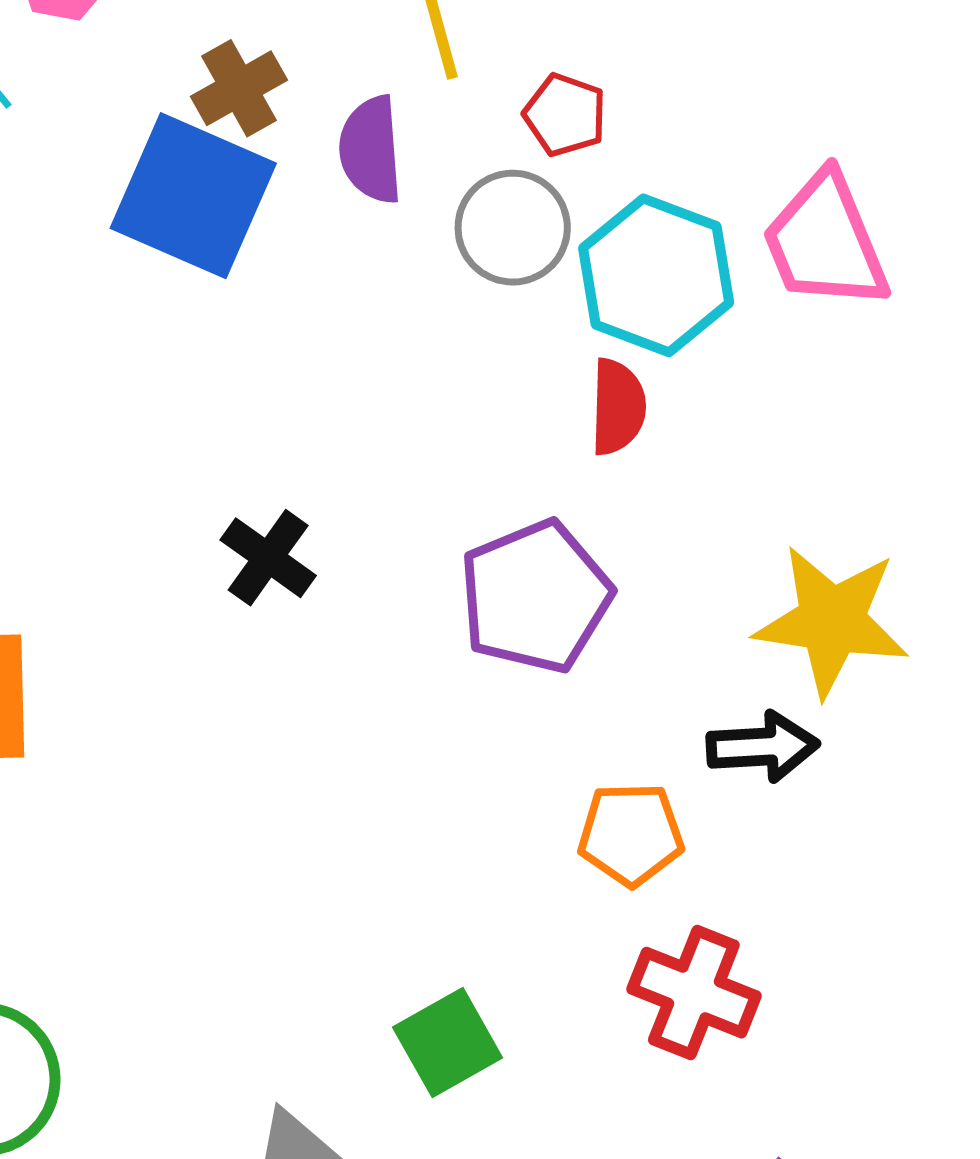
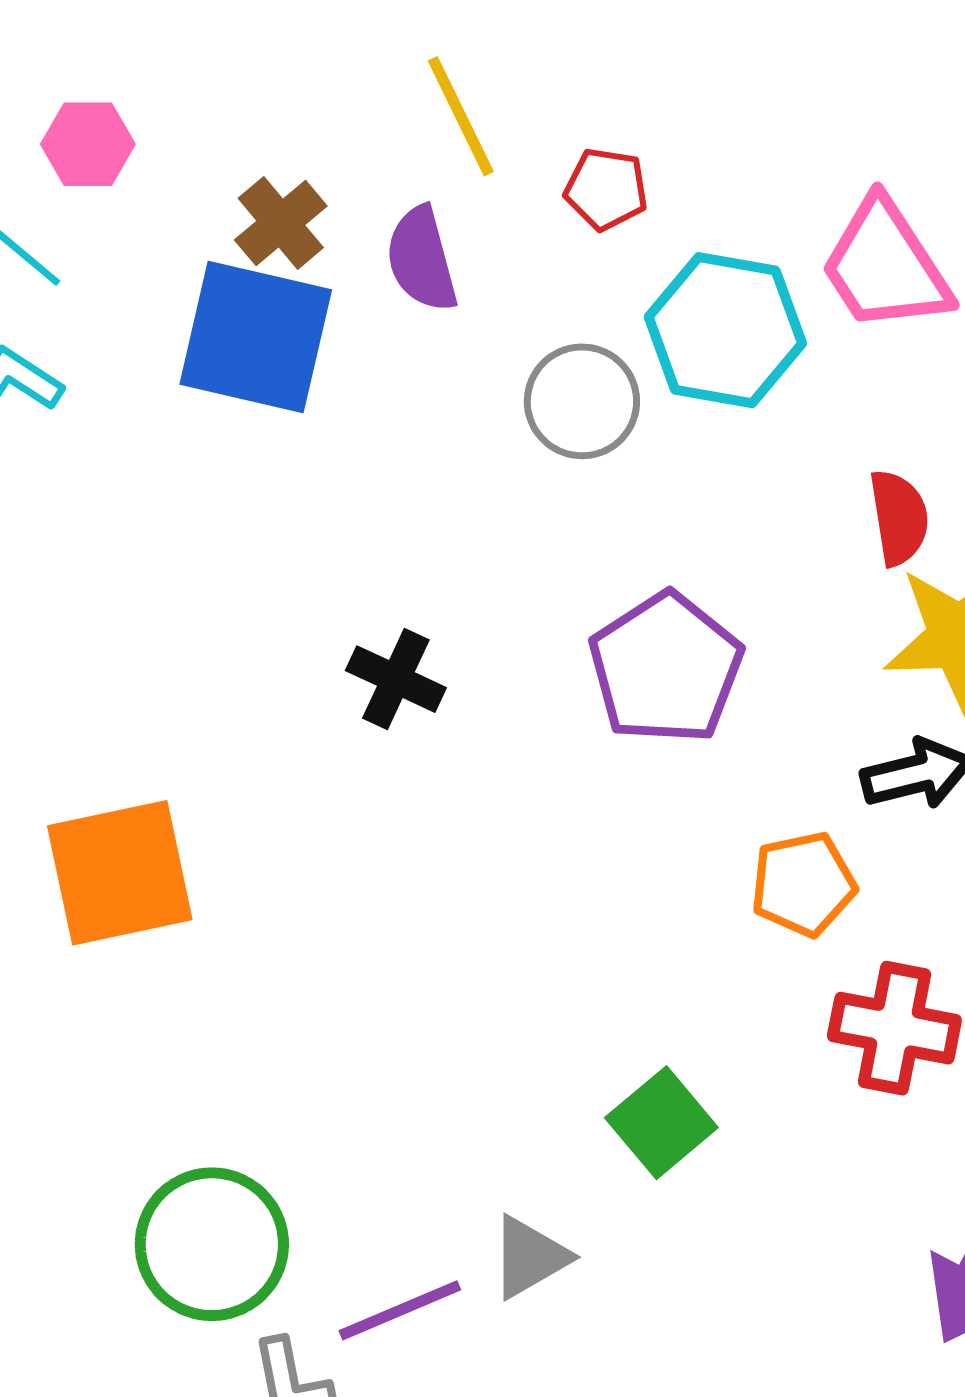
gray circle: (513, 228) -> (582, 401), moved
red semicircle: (618, 407) -> (899, 518), moved

